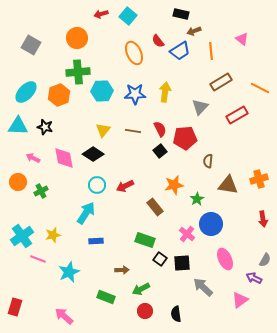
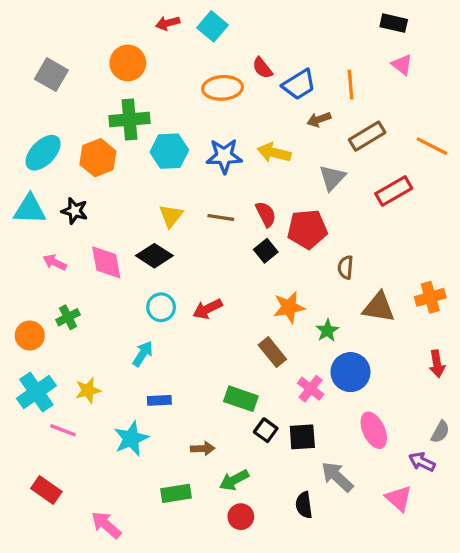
black rectangle: (181, 14) -> (394, 23), moved
brown arrow: (194, 31) -> (319, 119), moved
orange ellipse: (134, 53) -> (223, 88), turned -70
yellow arrow: (165, 92) -> (274, 153), turned -84
orange circle: (18, 182) -> (30, 335), moved
brown rectangle: (155, 207) -> (272, 352), moved
cyan arrow: (86, 213) -> (143, 354), size x0.7
cyan star: (69, 272) -> (131, 439), moved
green rectangle: (106, 297) -> (176, 493), turned -30
pink triangle: (240, 300) -> (399, 498), turned -42
red rectangle: (15, 307) -> (46, 490), moved, turned -72
black semicircle: (176, 314) -> (304, 505), moved

